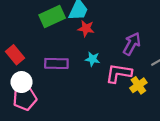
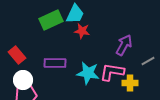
cyan star: (93, 59) -> (88, 73), moved, size x1.6
yellow cross: (138, 85) -> (130, 83), turned 35

